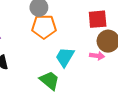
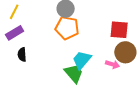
green trapezoid: (49, 80) -> (74, 73), moved

